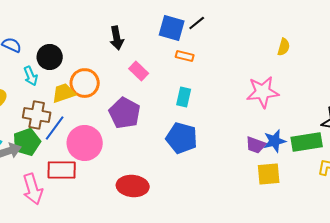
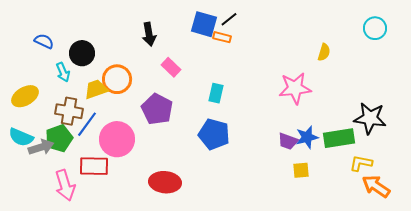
yellow semicircle: (284, 47) -> (324, 52), moved
orange rectangle: (185, 56) -> (222, 37), moved
yellow square: (269, 174) -> (301, 170), size x0.7

